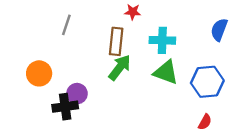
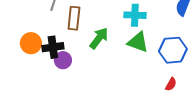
brown rectangle: (116, 41) -> (74, 18), moved
black cross: (65, 107) -> (53, 47), moved

